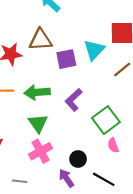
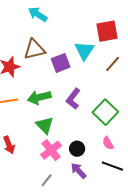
pink semicircle: (113, 145) -> (108, 143), moved
black circle: (78, 159) -> (77, 149), moved
gray line: (20, 181) -> (47, 180), moved, turned -48

